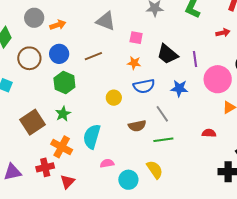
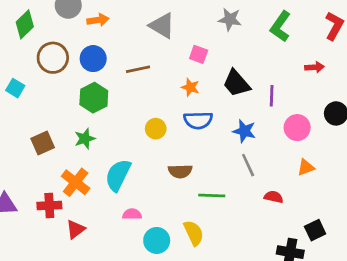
pink circle: (218, 79) -> (297, 128), size x0.7
gray line: (162, 114) -> (248, 165), moved
brown square: (33, 122) -> (43, 143), size x0.7

